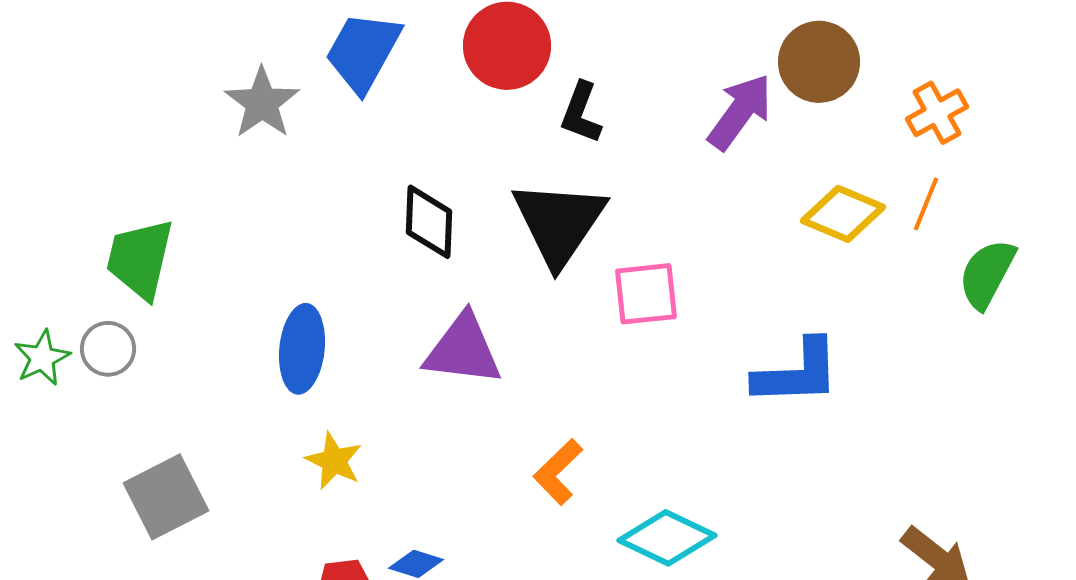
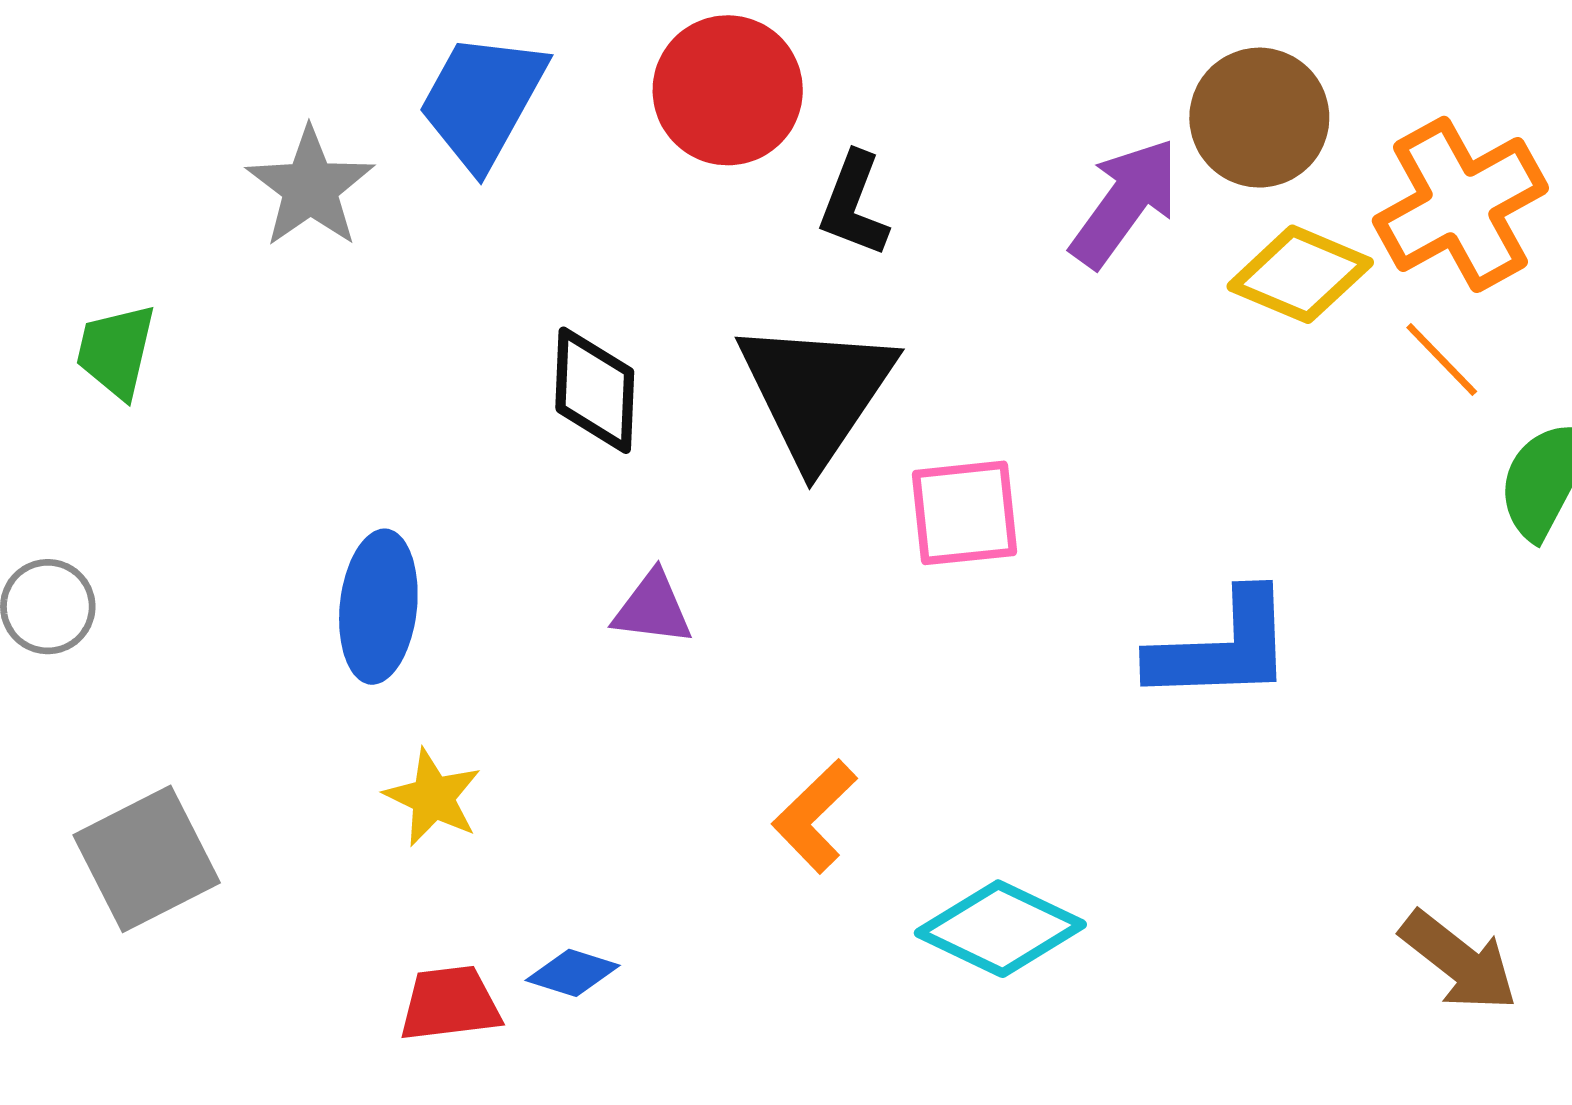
orange cross: (937, 113) -> (1460, 204), size x1.6
orange line: (926, 204) -> (1442, 360), turned -66
yellow diamond: (843, 214) -> (1300, 274), moved
green trapezoid: (140, 259) -> (116, 351), moved, size x0.7
purple triangle: (463, 350) -> (653, 608), size x0.6

